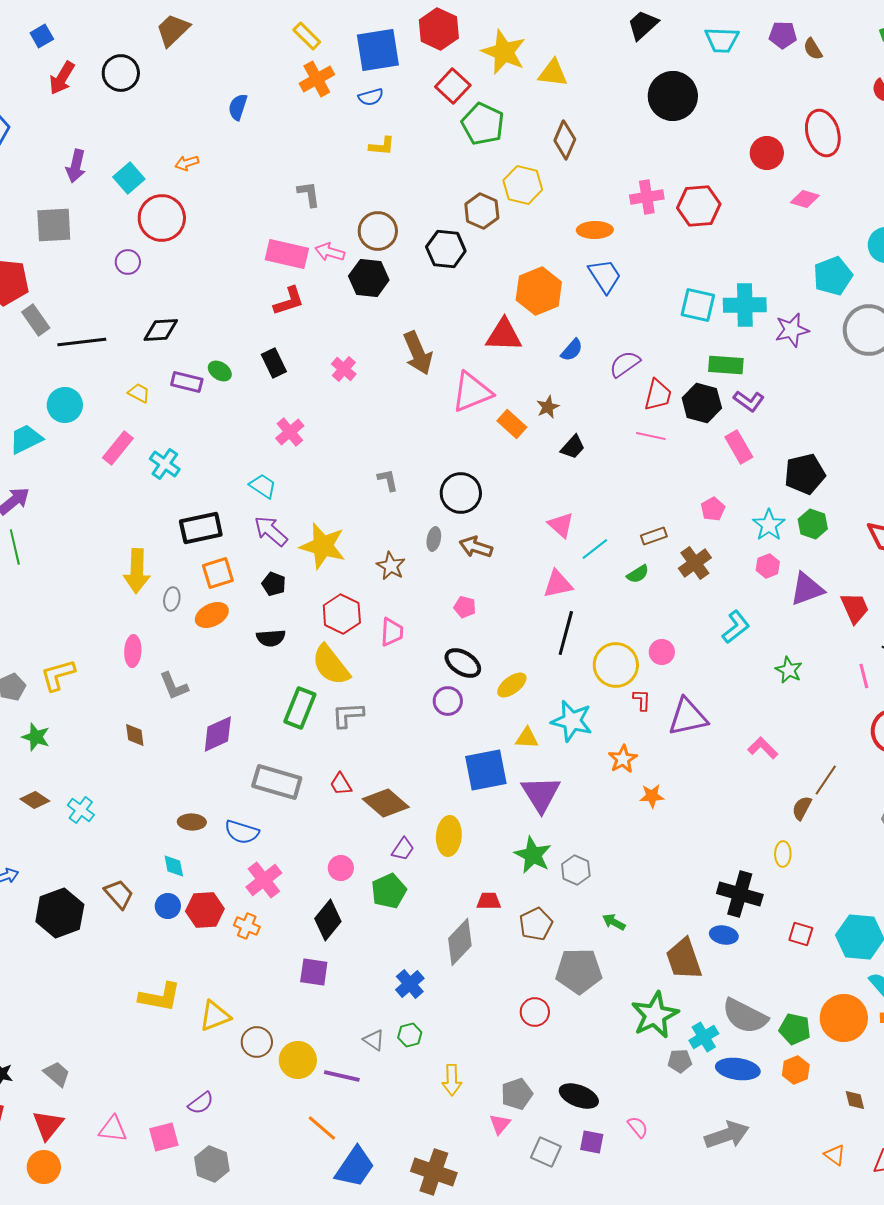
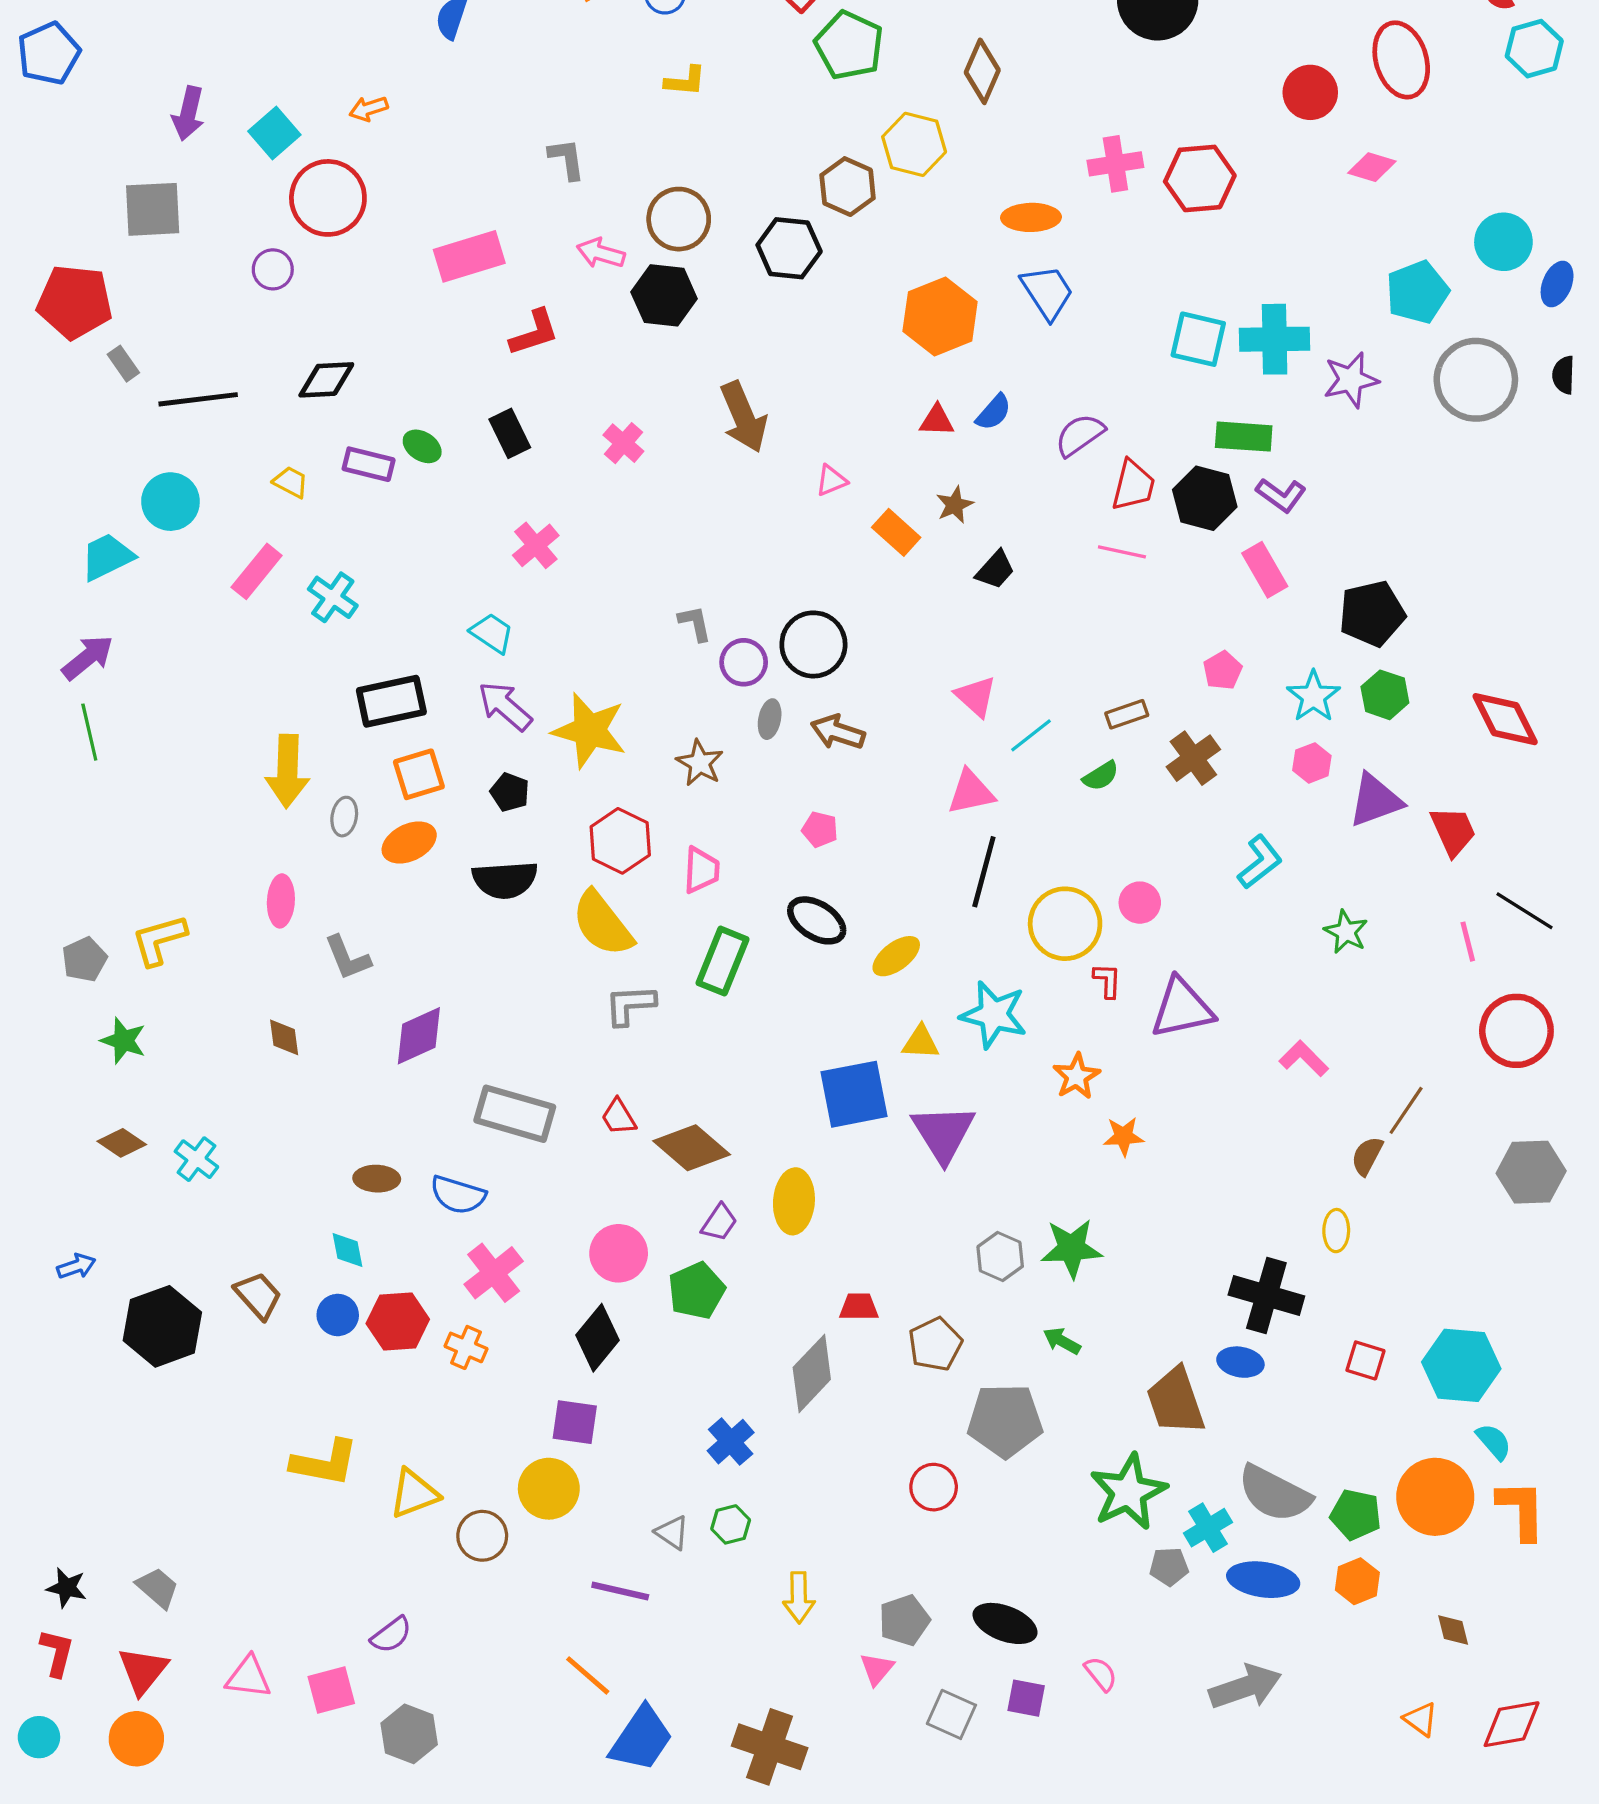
pink rectangle: (287, 254) -> (469, 256), moved, turned -30
gray rectangle: (36, 320) -> (123, 364), size x0.7
red triangle: (504, 335) -> (937, 420), moved, size x0.6
pink triangle: (472, 392) -> (831, 480), size x0.5
black semicircle: (271, 638) -> (505, 880), size x1.4
purple circle: (448, 701) -> (744, 662), moved
green rectangle: (300, 708) -> (723, 961), moved
green star: (533, 855) -> (1072, 1248), moved, turned -30
pink circle: (341, 868) -> (619, 1253), size x1.4
yellow circle: (298, 1060) -> (549, 1489), moved

